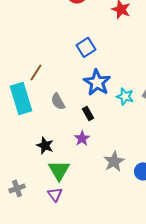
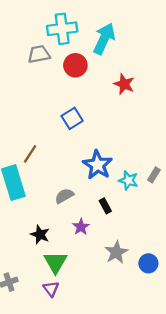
blue square: (86, 47) -> (72, 118), moved
gray semicircle: (58, 101) -> (64, 196), moved, turned 90
black rectangle: (88, 113) -> (105, 206), moved

